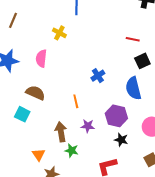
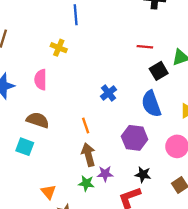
purple star: (88, 126) -> (105, 174), moved
brown arrow: (61, 132) -> (88, 155), moved
black star: (121, 140) -> (143, 175), moved

